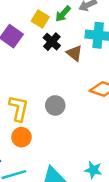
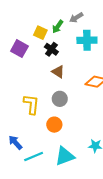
brown triangle: (74, 53) -> (58, 72), moved
orange circle: (21, 137) -> (54, 125), moved

